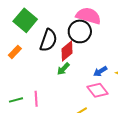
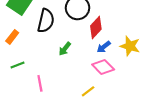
red diamond: (67, 51) -> (96, 27), moved
green line: (16, 100) -> (18, 65), moved

